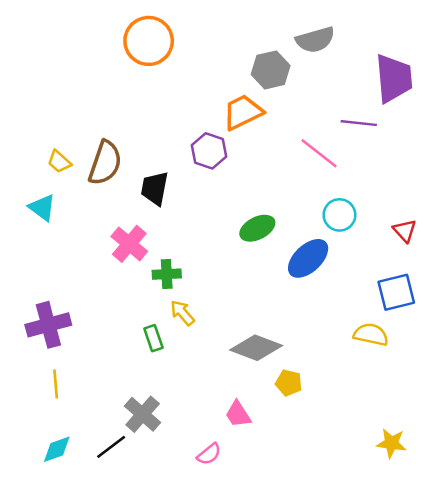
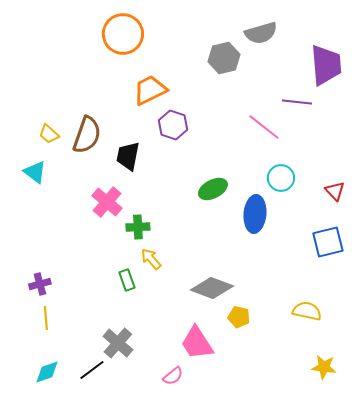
orange trapezoid: (243, 112) -> (150, 90), moved
blue ellipse: (308, 258) -> (255, 214), turned -42
purple cross: (48, 325) -> (40, 284), moved, size x0.6
yellow semicircle: (371, 335) -> (307, 311), moved
pink trapezoid: (238, 414) -> (197, 343), size x1.5

